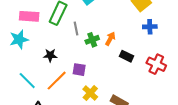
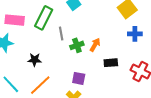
black rectangle: (126, 56) -> (111, 63), turned -32
purple square: (79, 70) -> (79, 78), moved

